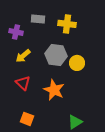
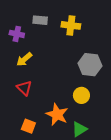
gray hexagon: (56, 55) -> (90, 65), moved
yellow circle: (77, 63) -> (81, 95), moved
orange star: (54, 90) -> (57, 114), moved

